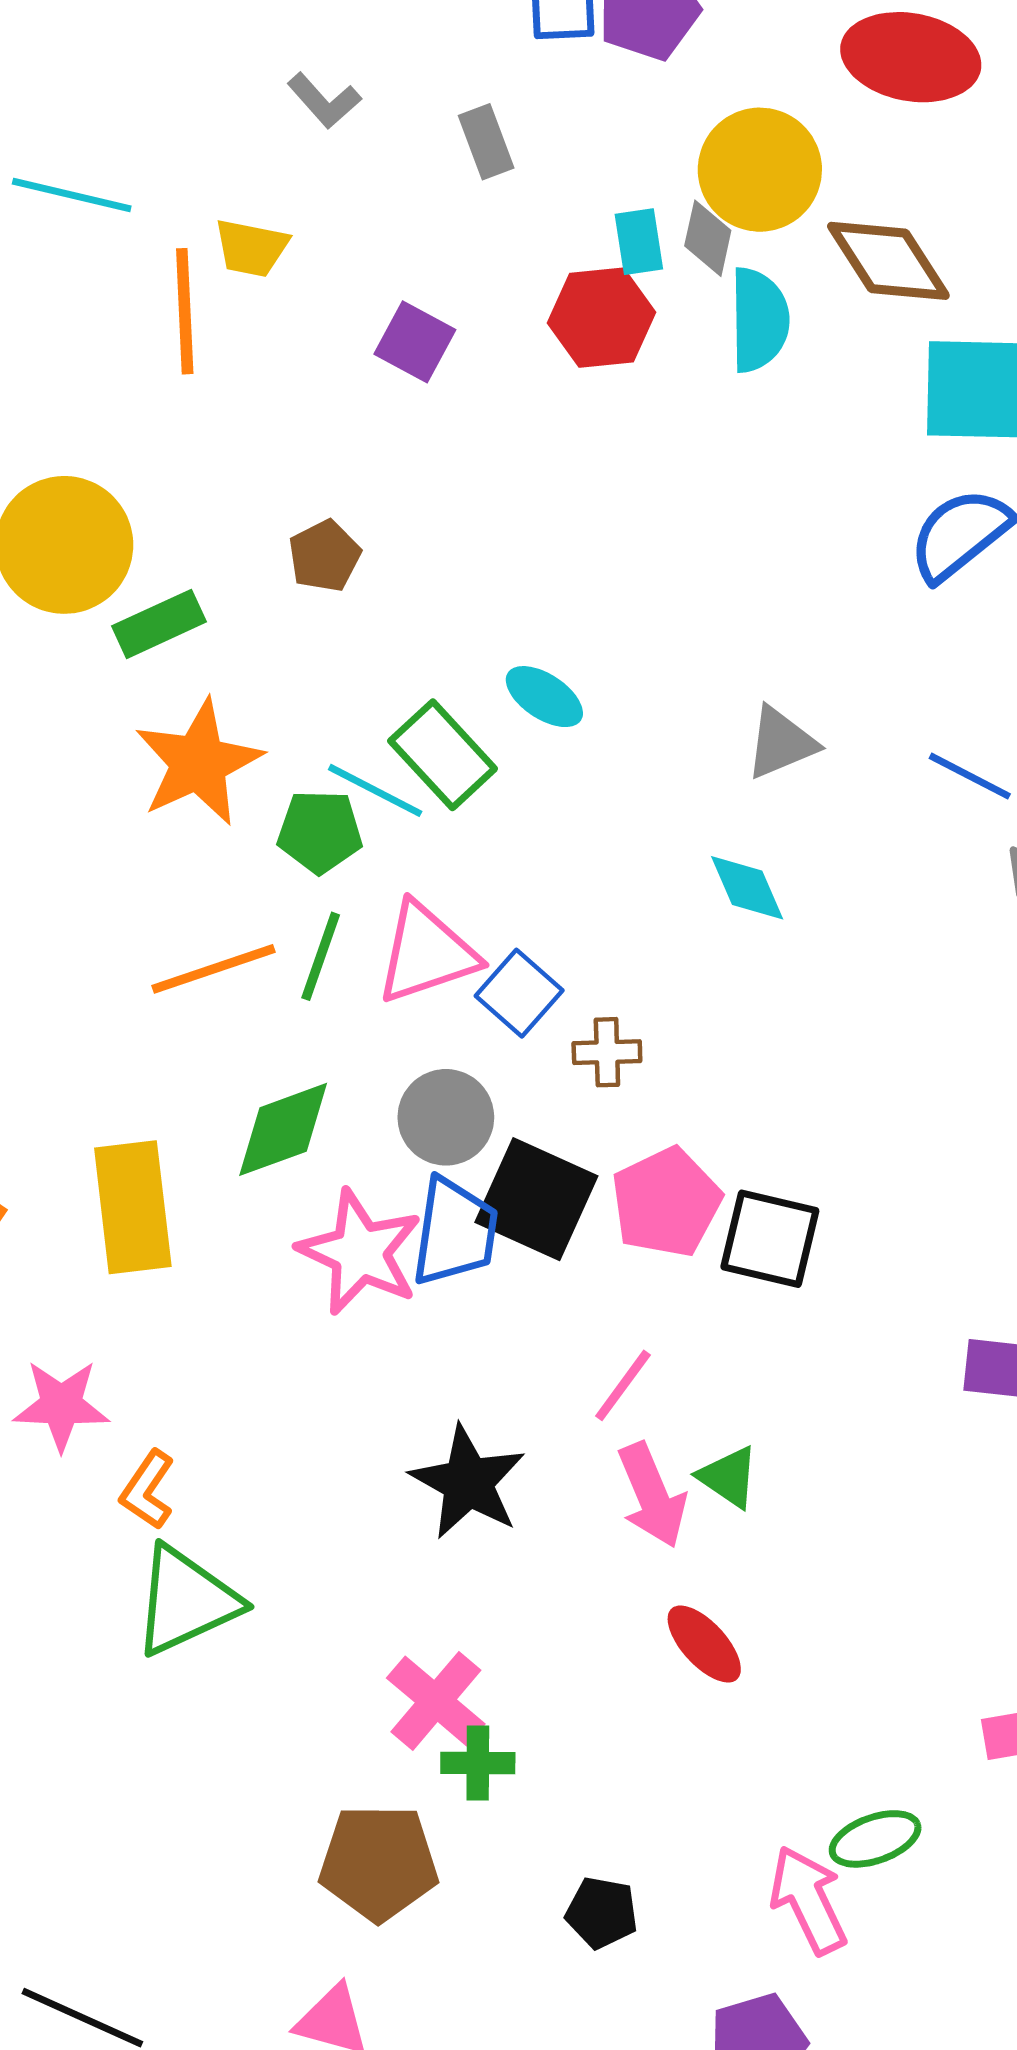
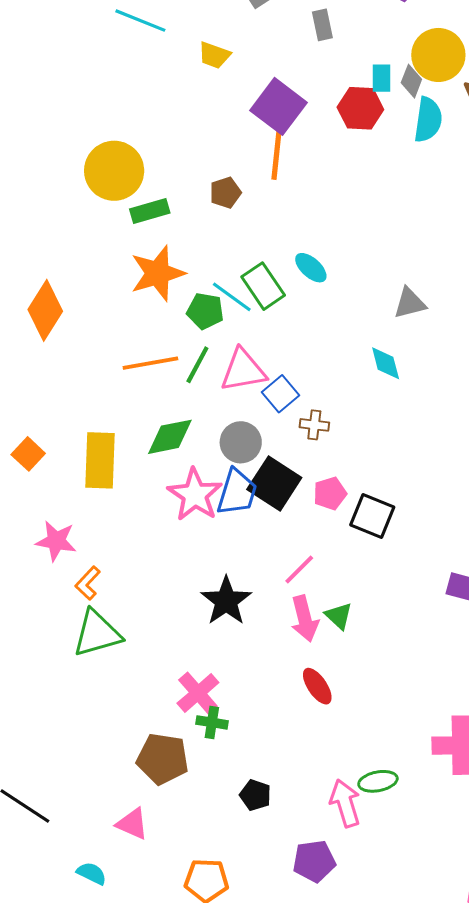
orange line: (185, 311) -> (277, 152), moved
purple square: (415, 342) -> (278, 106), size x1.6
pink pentagon: (666, 1202) -> (330, 493), size x0.7

